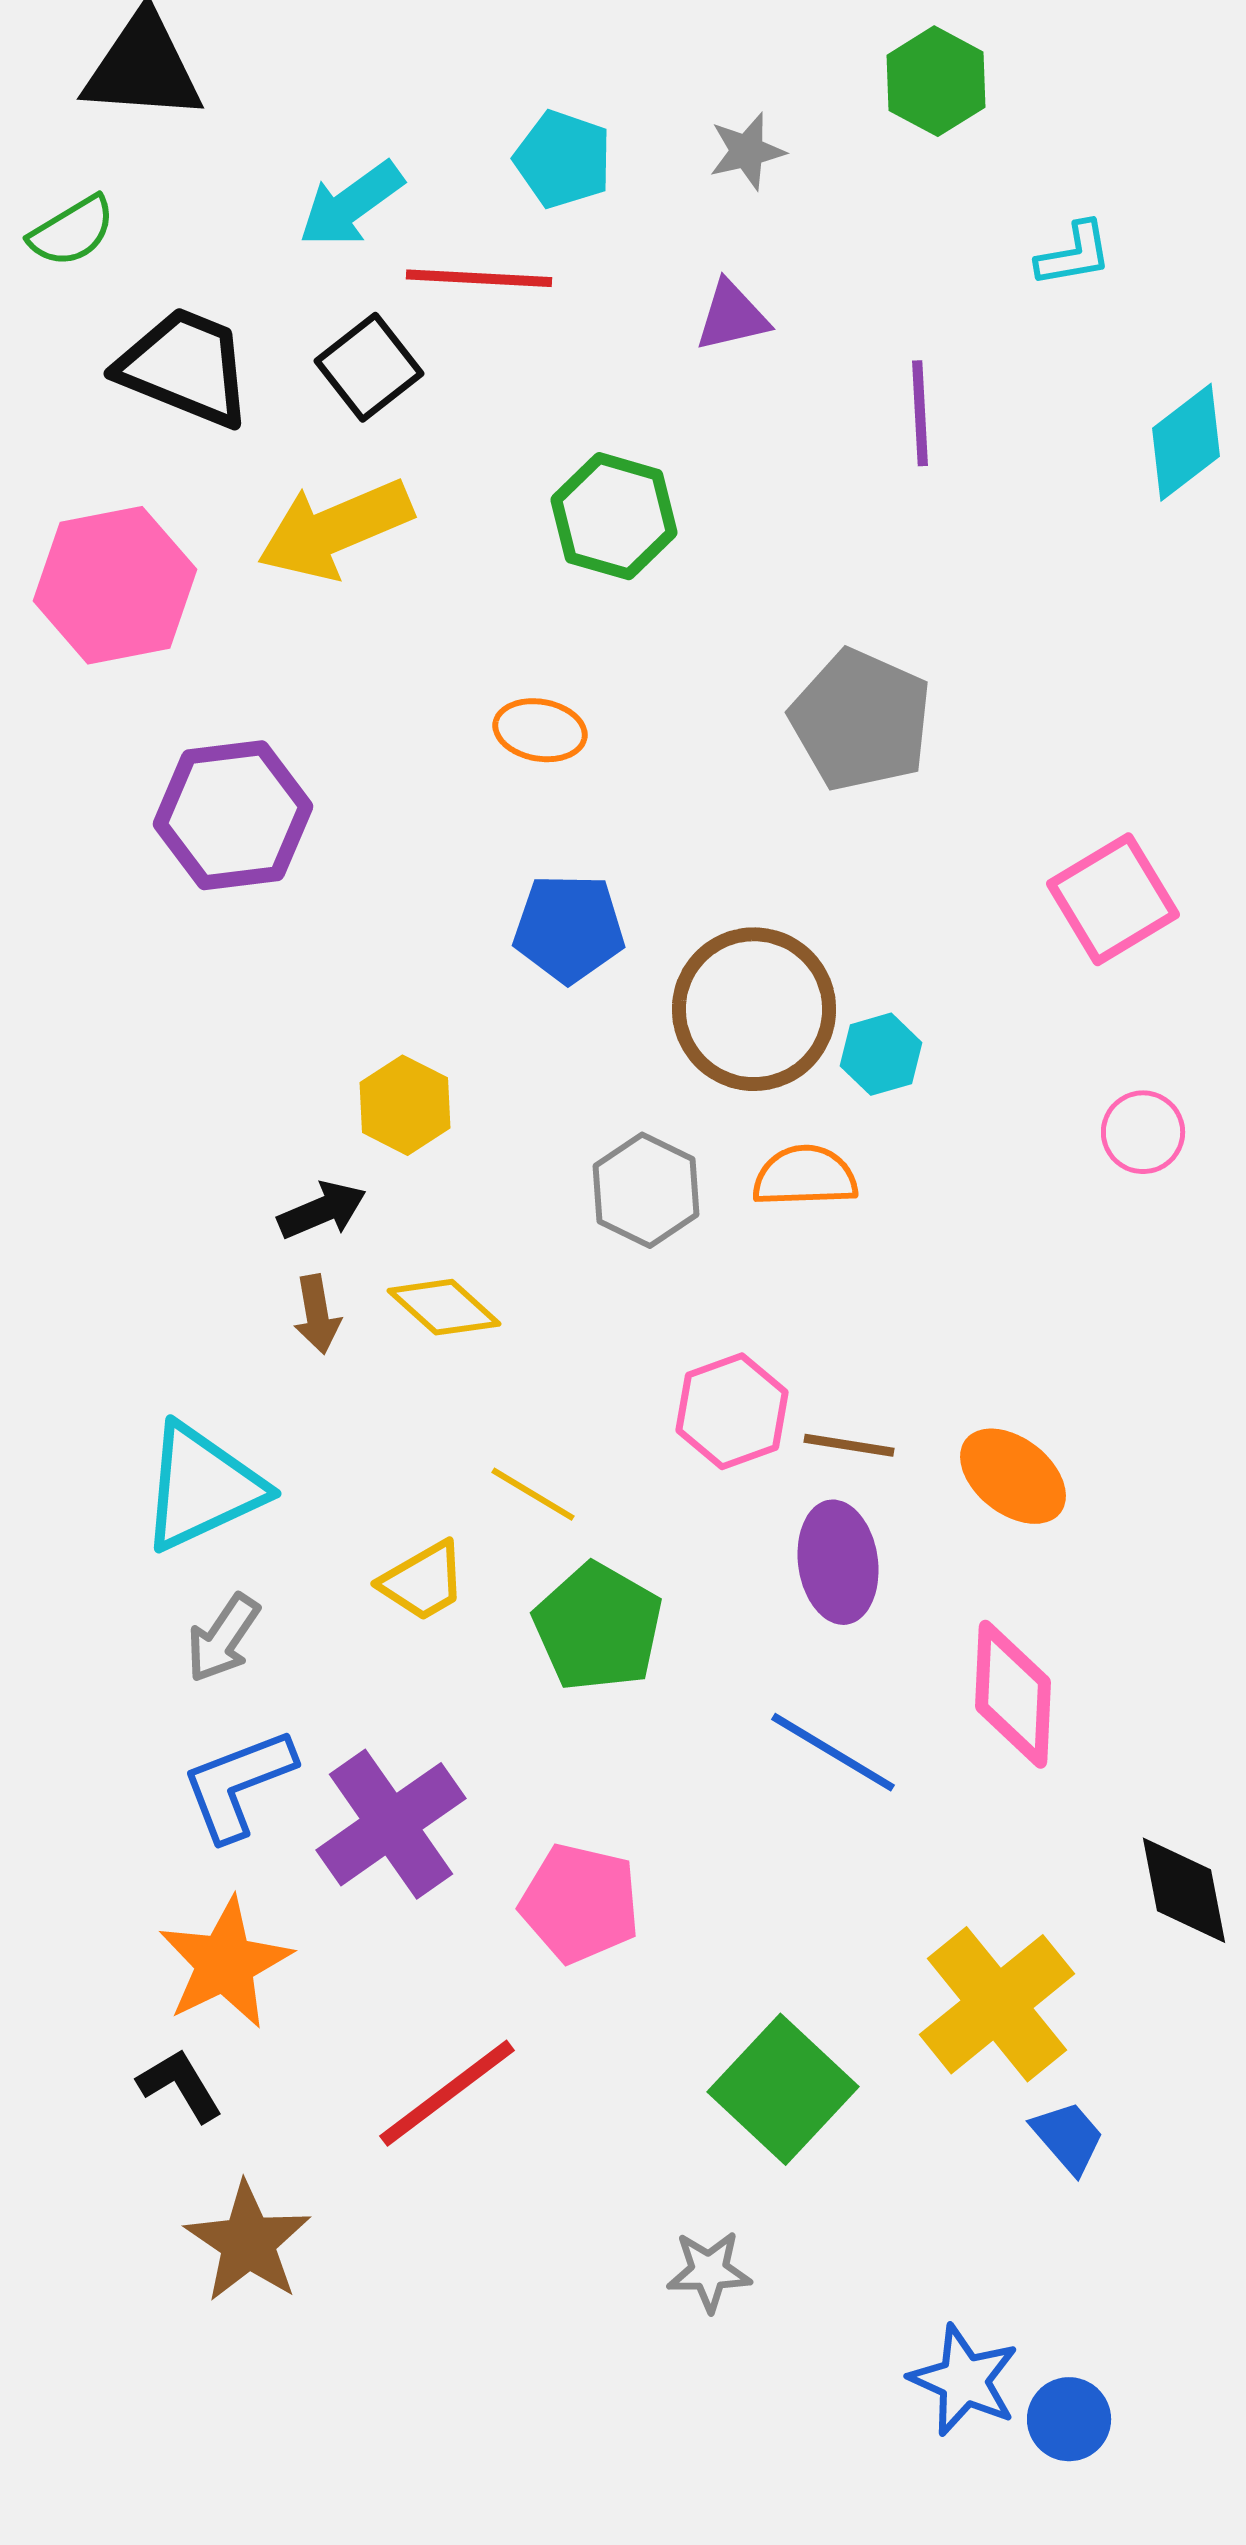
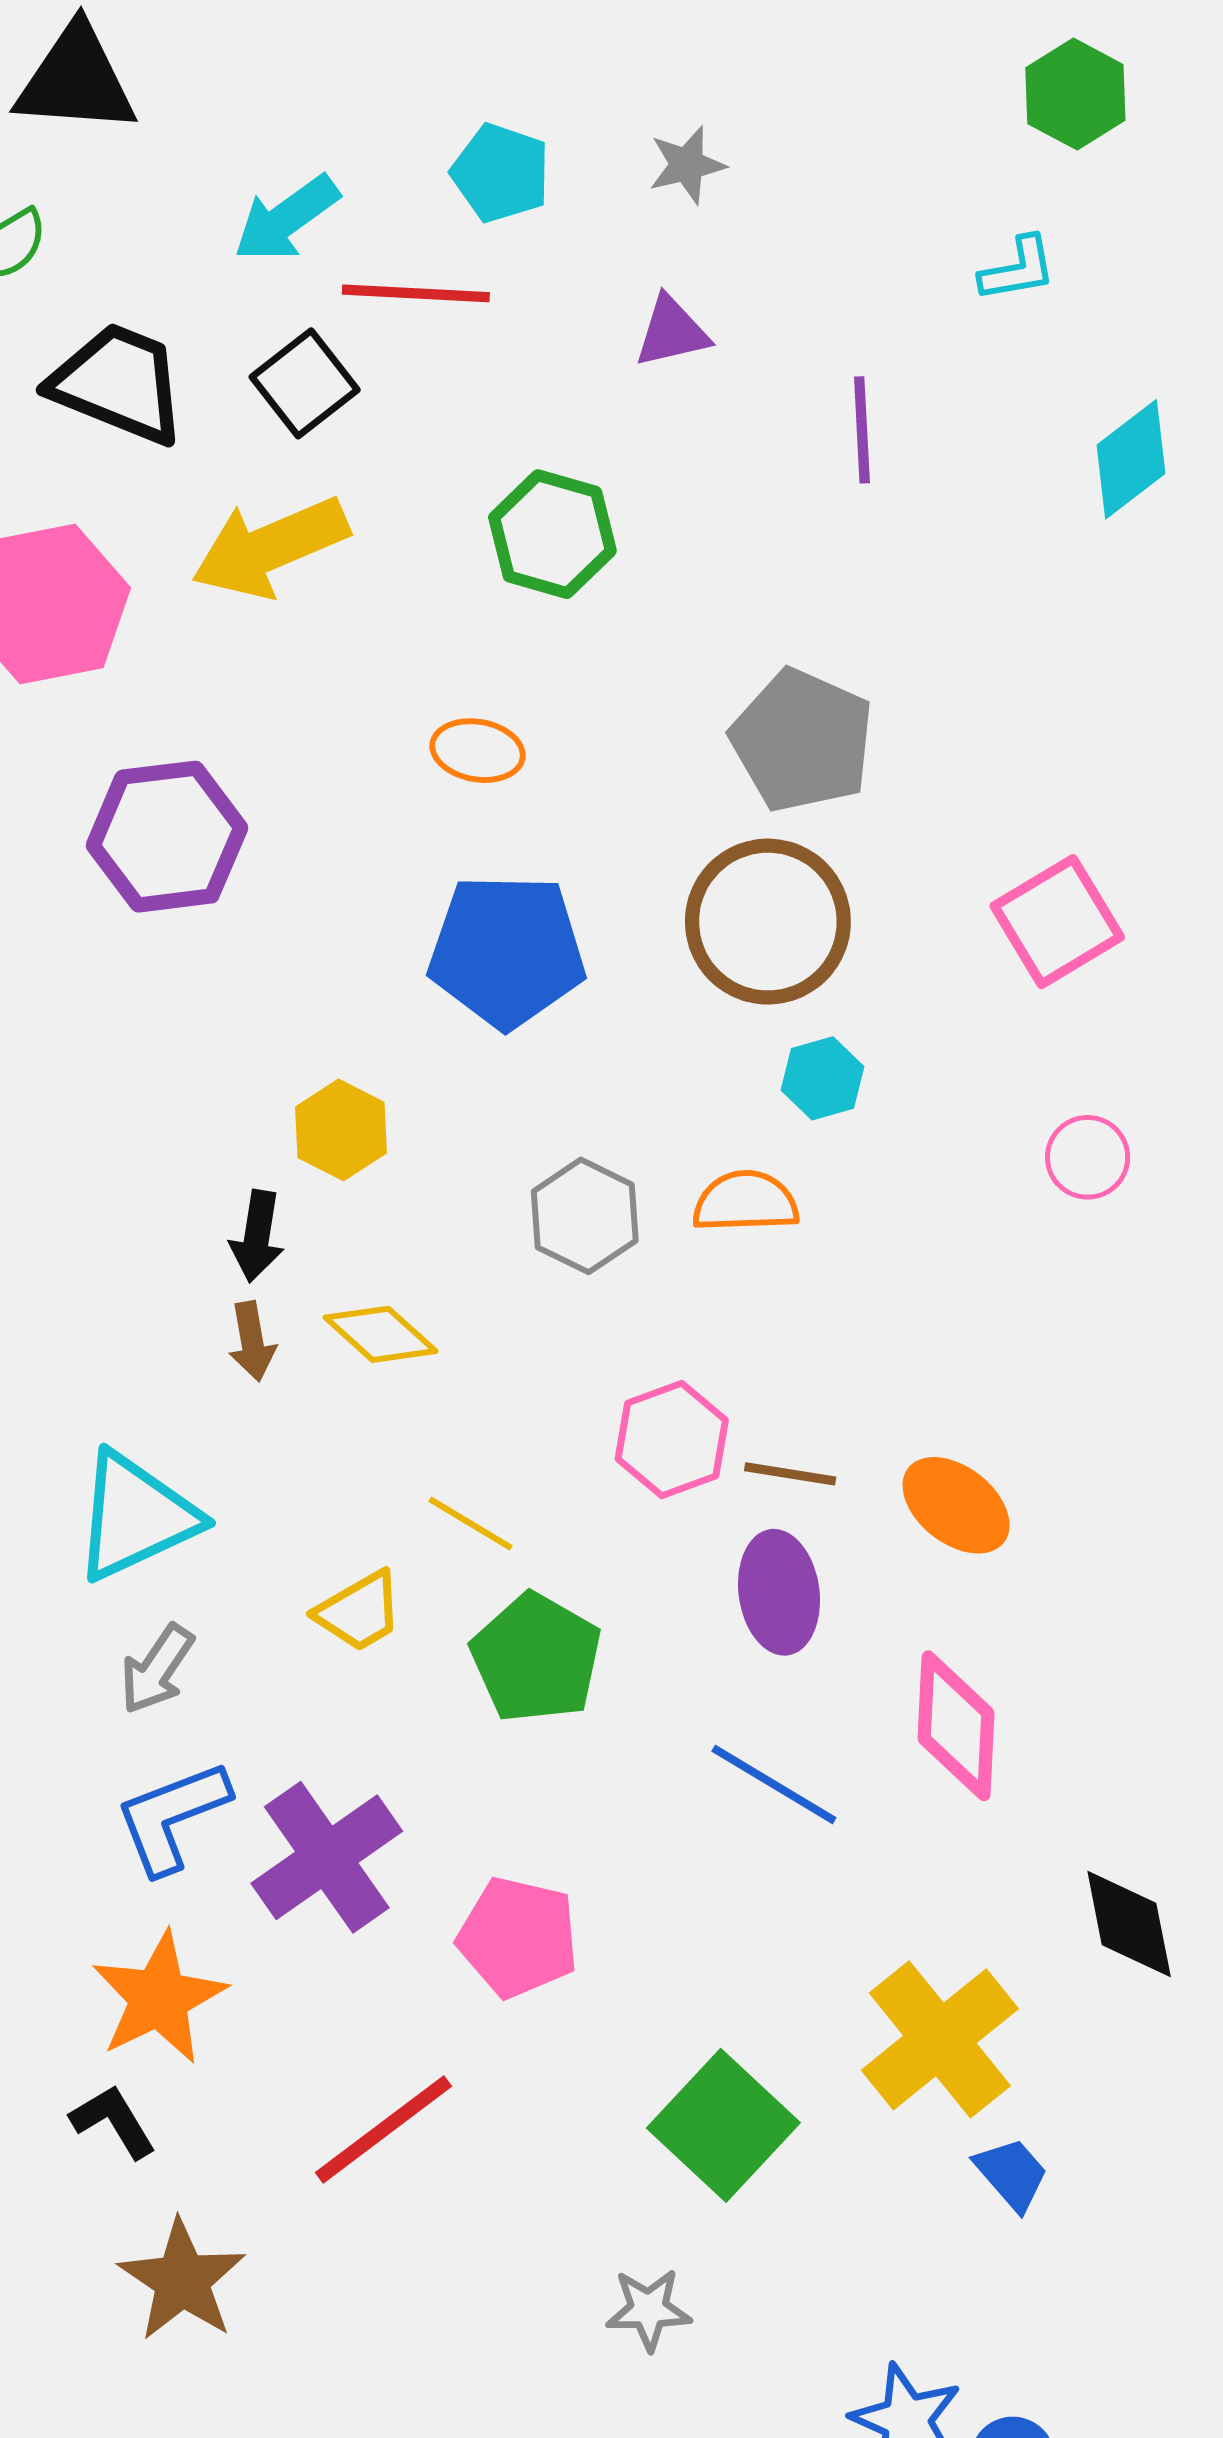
green hexagon: (936, 81) -> (1075, 94), moved
blue pentagon: (569, 928) -> (507, 951), size x1.4
brown circle: (754, 1009) -> (768, 922), moved
black arrow: (322, 1210) -> (257, 1236), turned 122

